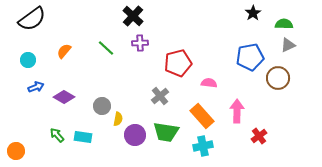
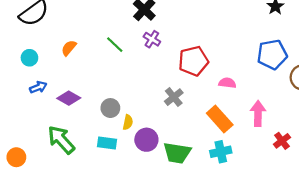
purple cross: (140, 43) -> (152, 39), turned 35
green trapezoid: (166, 132) -> (177, 153), moved
green arrow: (57, 135) -> (61, 140), size x1.8
cyan rectangle: (83, 137) -> (107, 143), moved

